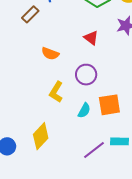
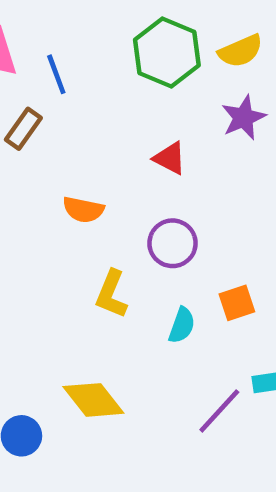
orange square: (109, 105) -> (237, 303), size x0.7
yellow diamond: (41, 136) -> (93, 400), turned -72

